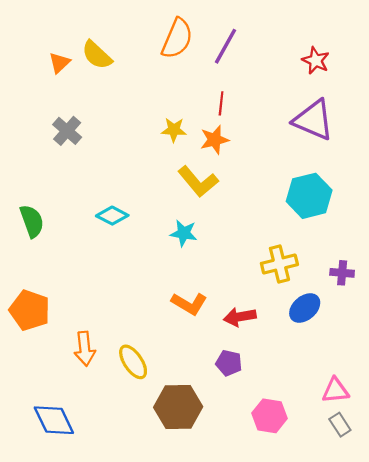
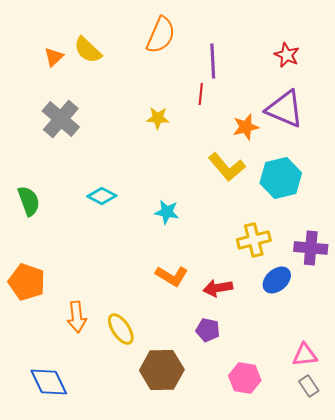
purple line: (225, 46) -> (213, 61), moved, turned -32
gray cross: (67, 131) -> (61, 119), size x1.4
orange star: (214, 140) -> (246, 127), moved
yellow L-shape: (198, 182) -> (227, 167), moved
purple cross: (342, 273) -> (311, 248), size x1.5

